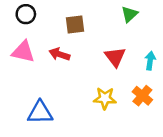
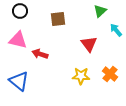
red arrow: (59, 54) -> (40, 54), moved
cyan arrow: (150, 61) -> (116, 30), moved, turned -48
blue triangle: (40, 113) -> (19, 81), moved, turned 40

